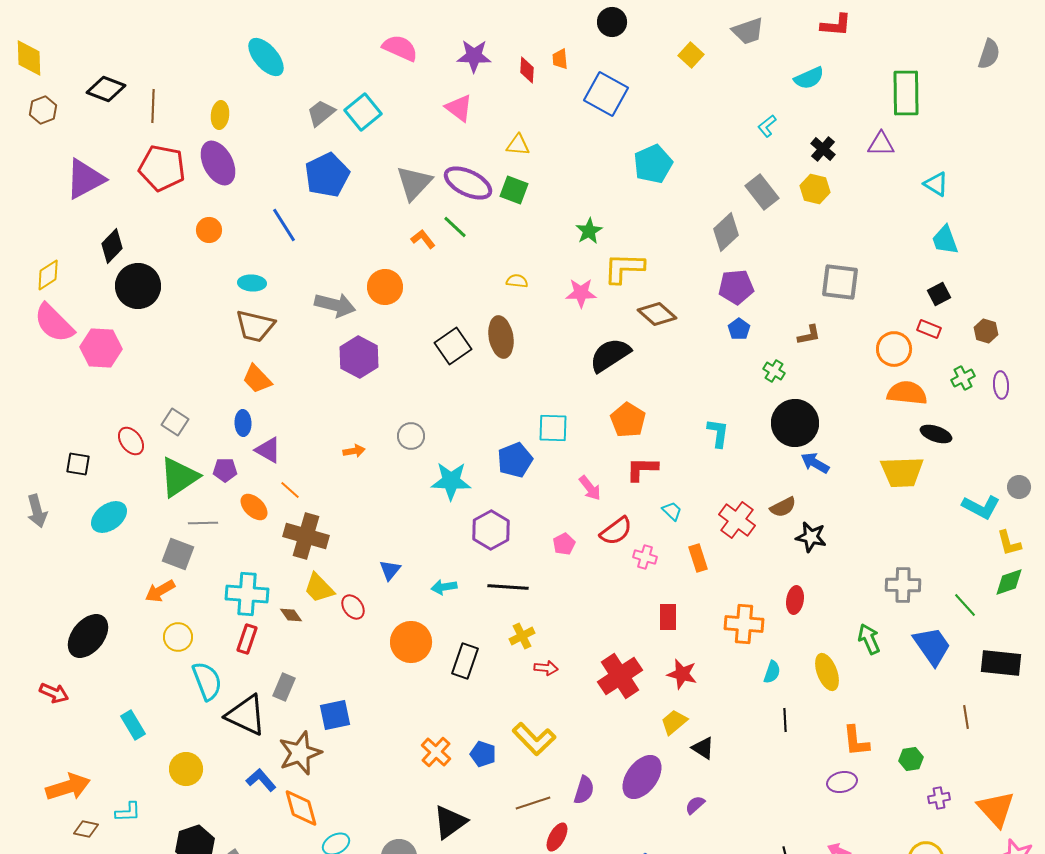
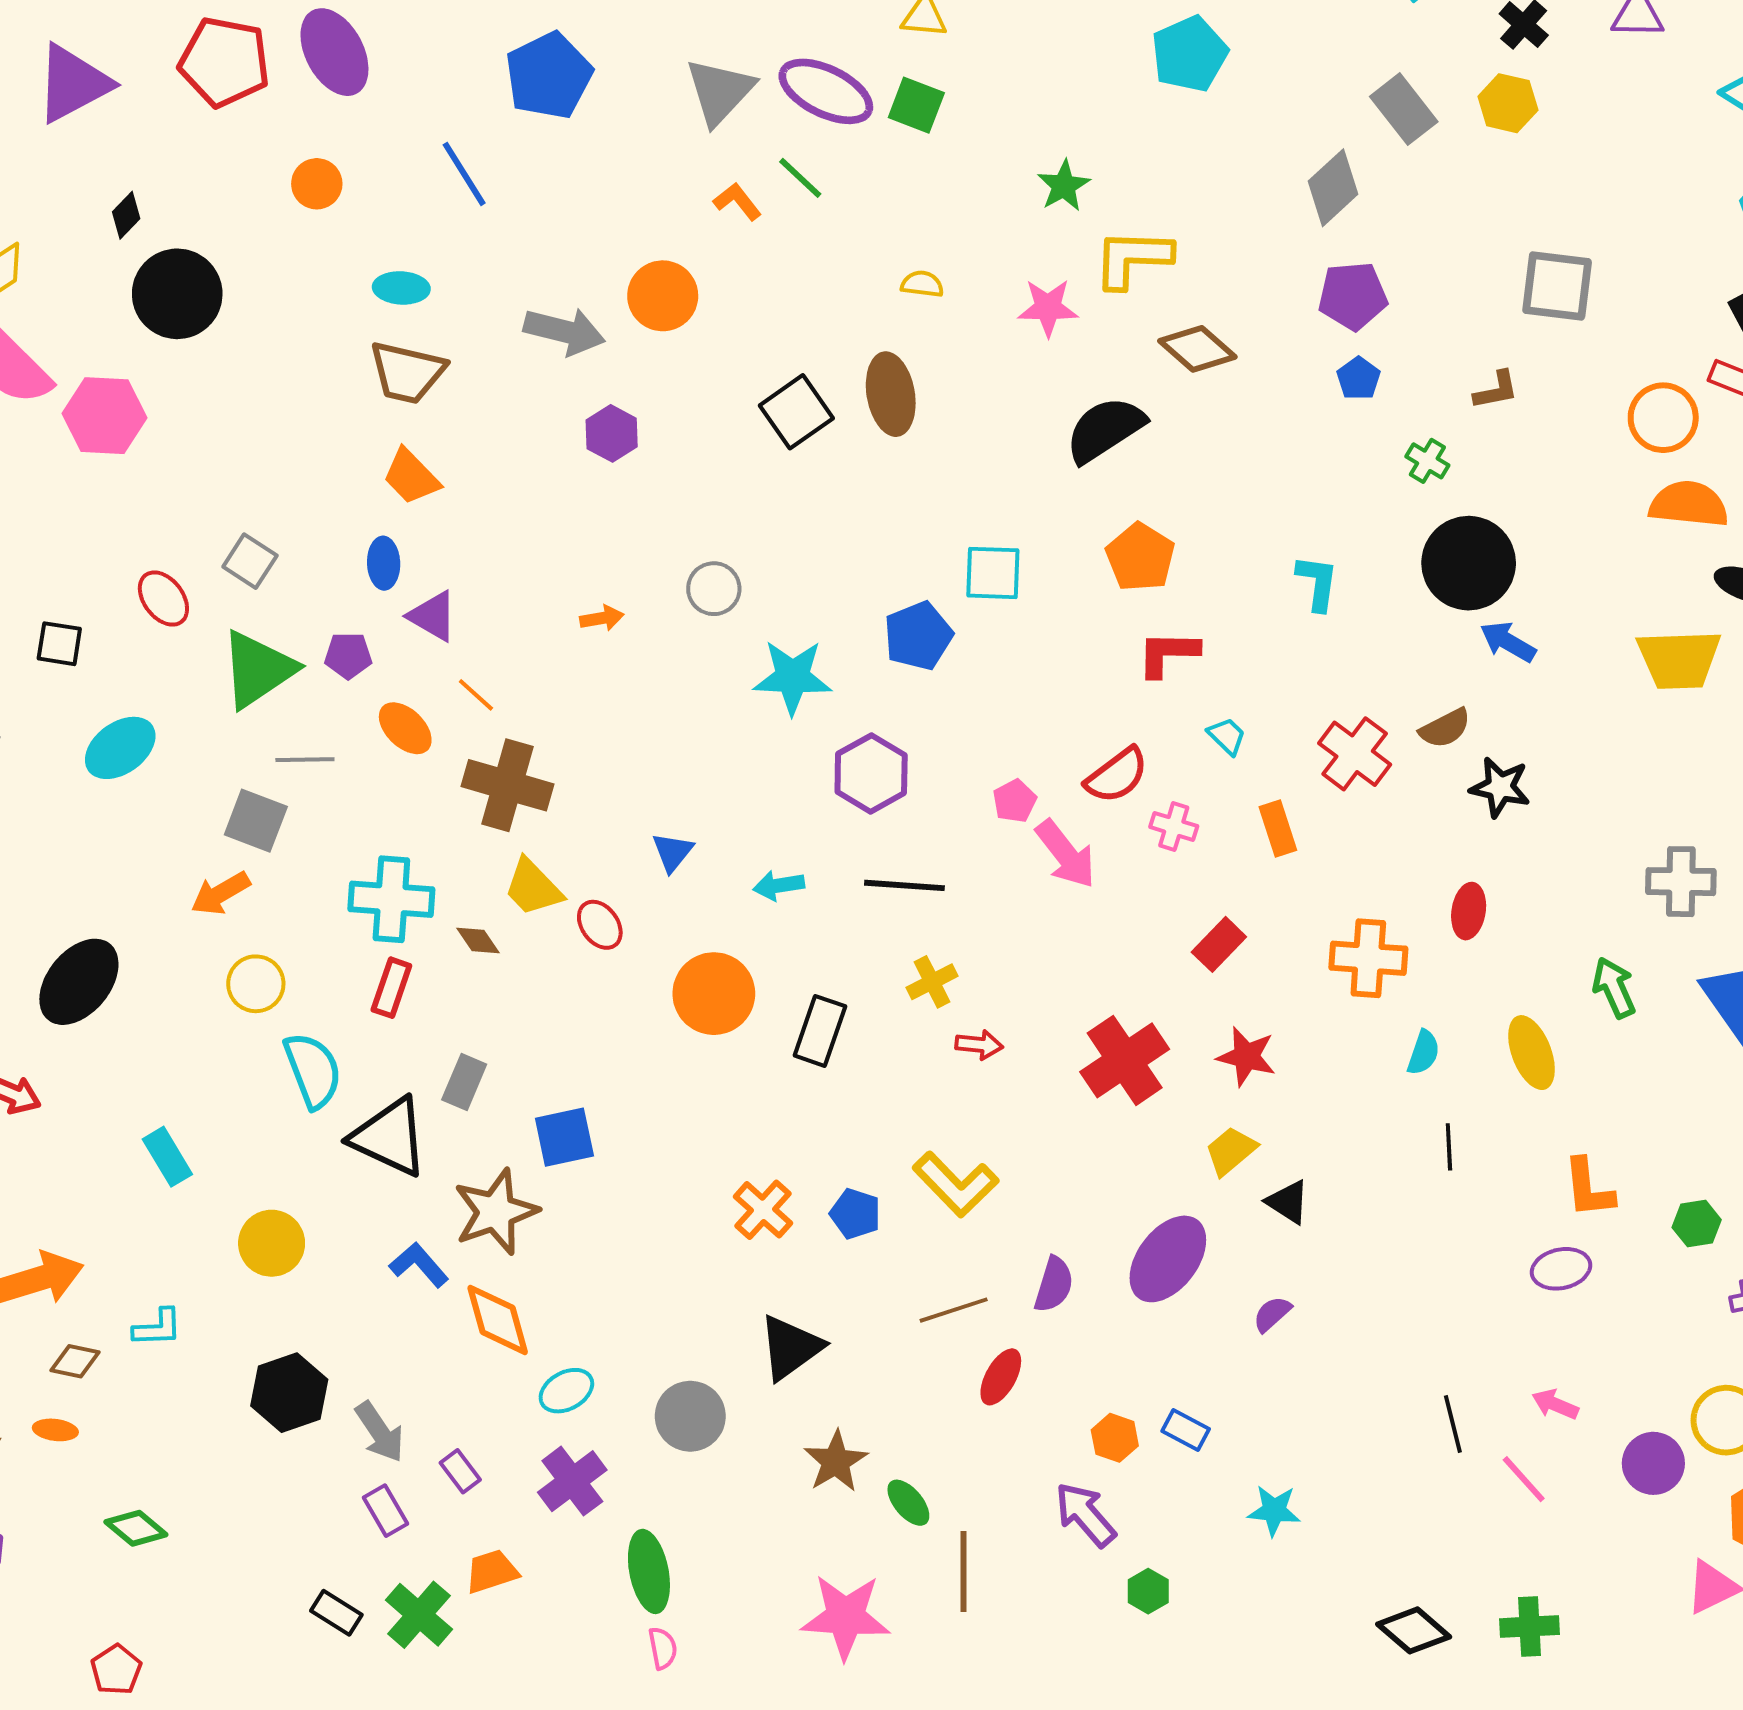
black diamond: (112, 246) -> (126, 215), size x0.7
purple hexagon: (359, 357) -> (612, 433), size x0.7
pink arrow: (590, 488) -> (1066, 854), moved, size x1.4
red rectangle: (668, 617) -> (1219, 944), turned 44

